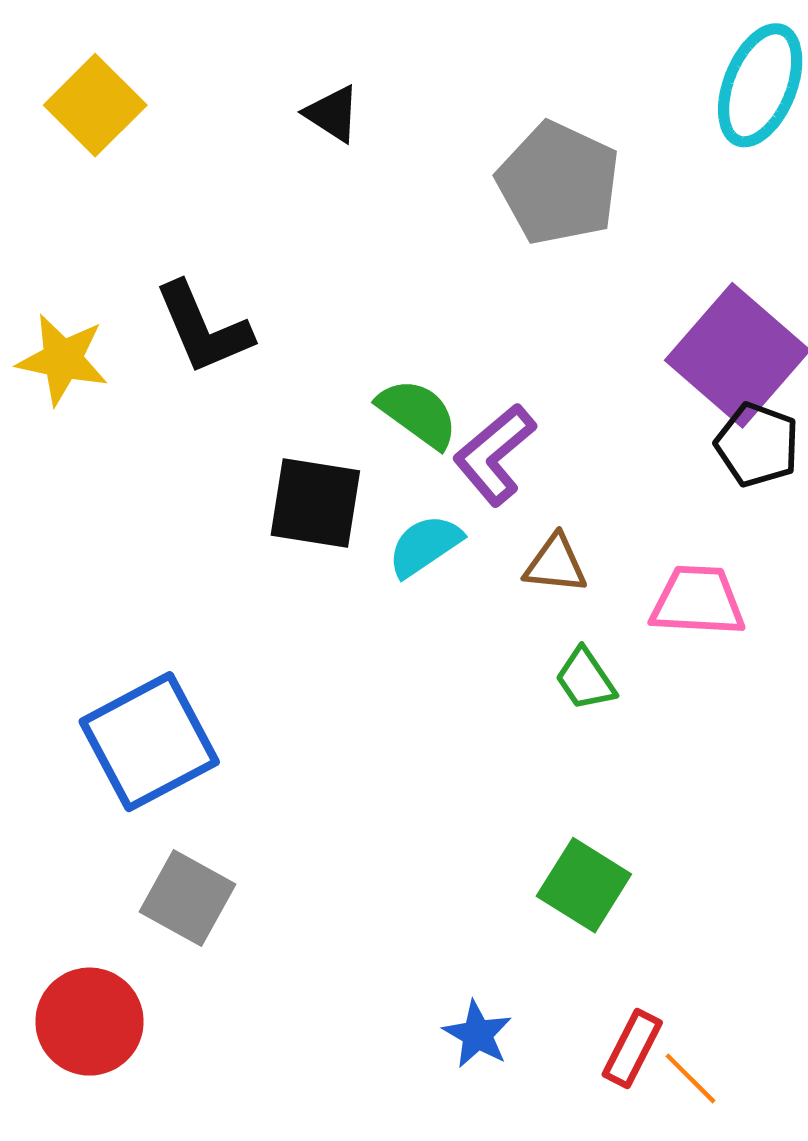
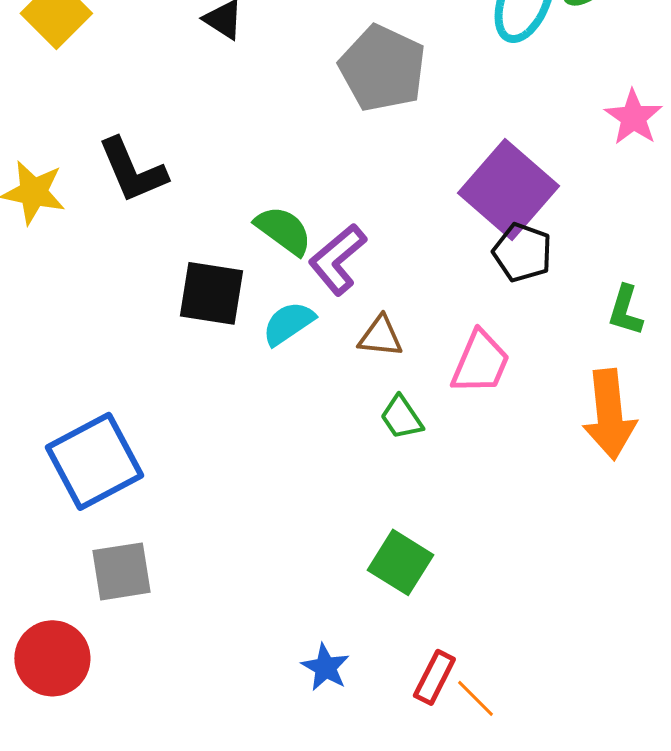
pink trapezoid: (698, 601) -> (480, 362), turned 110
gray square: (188, 898) -> (121, 571), turned -38

